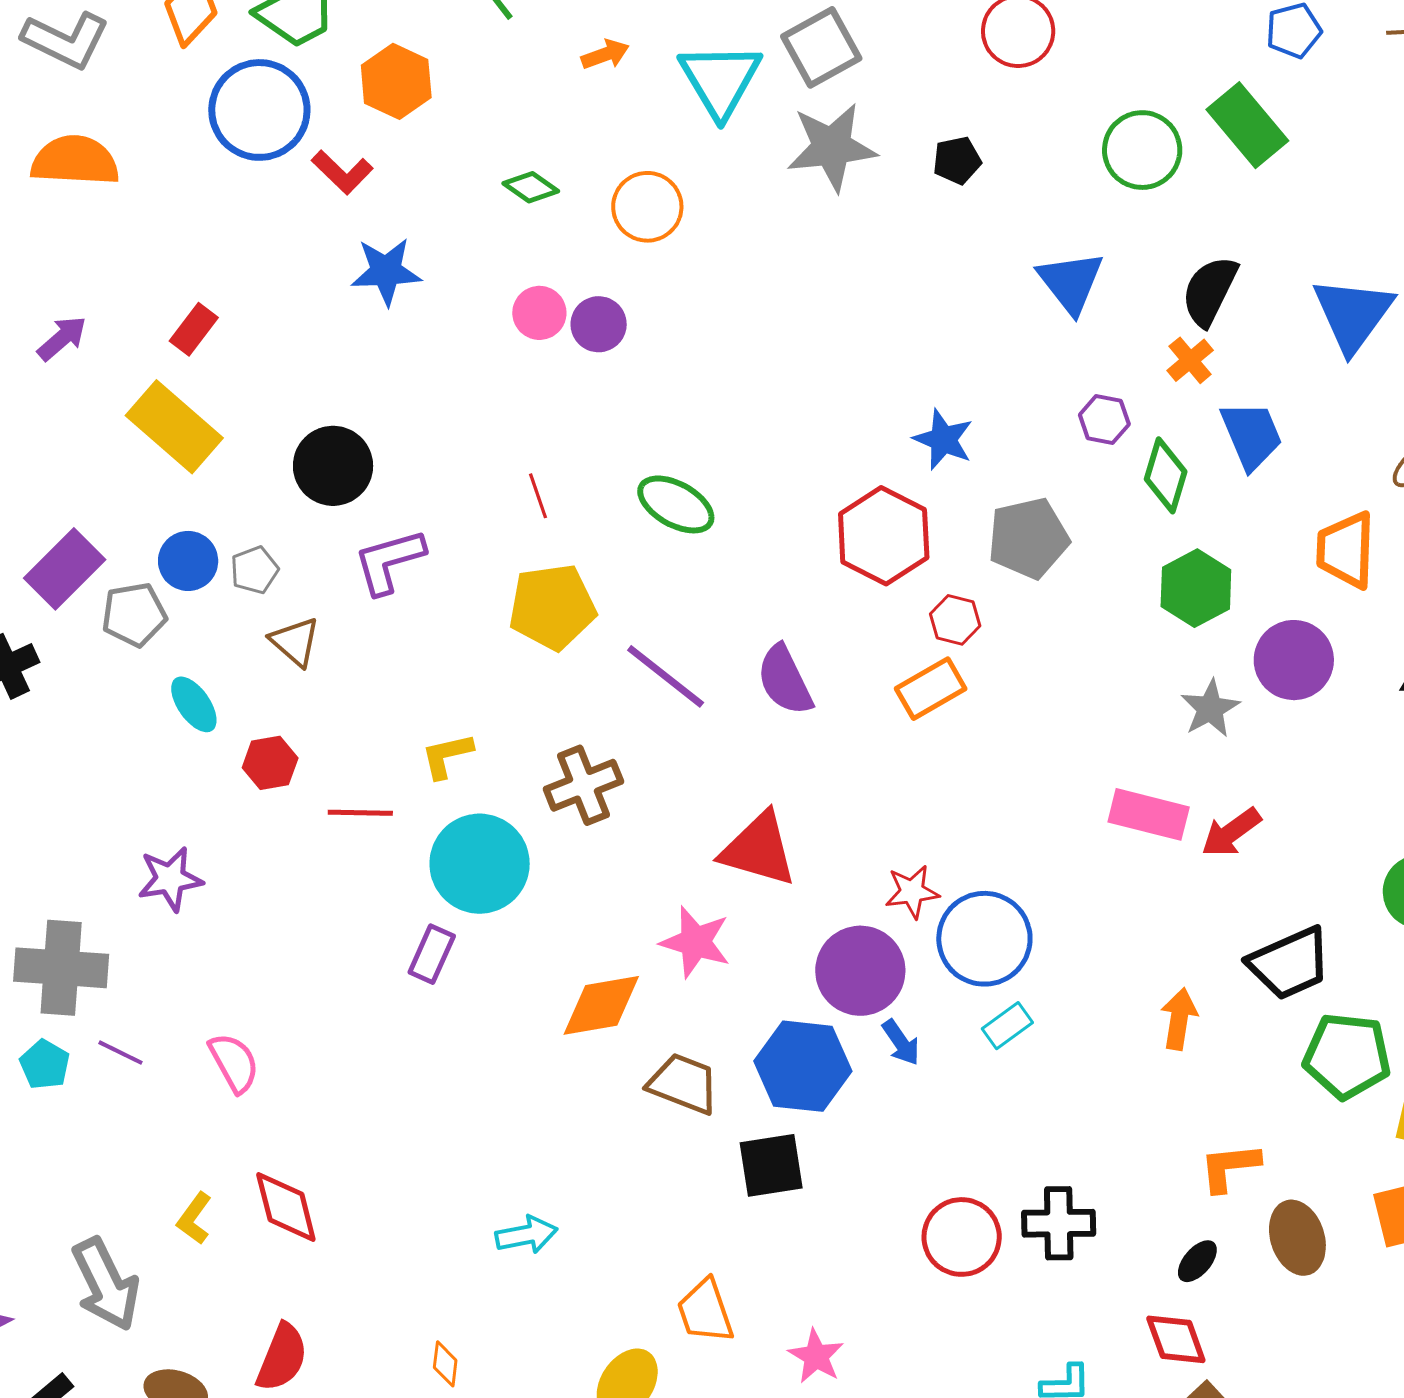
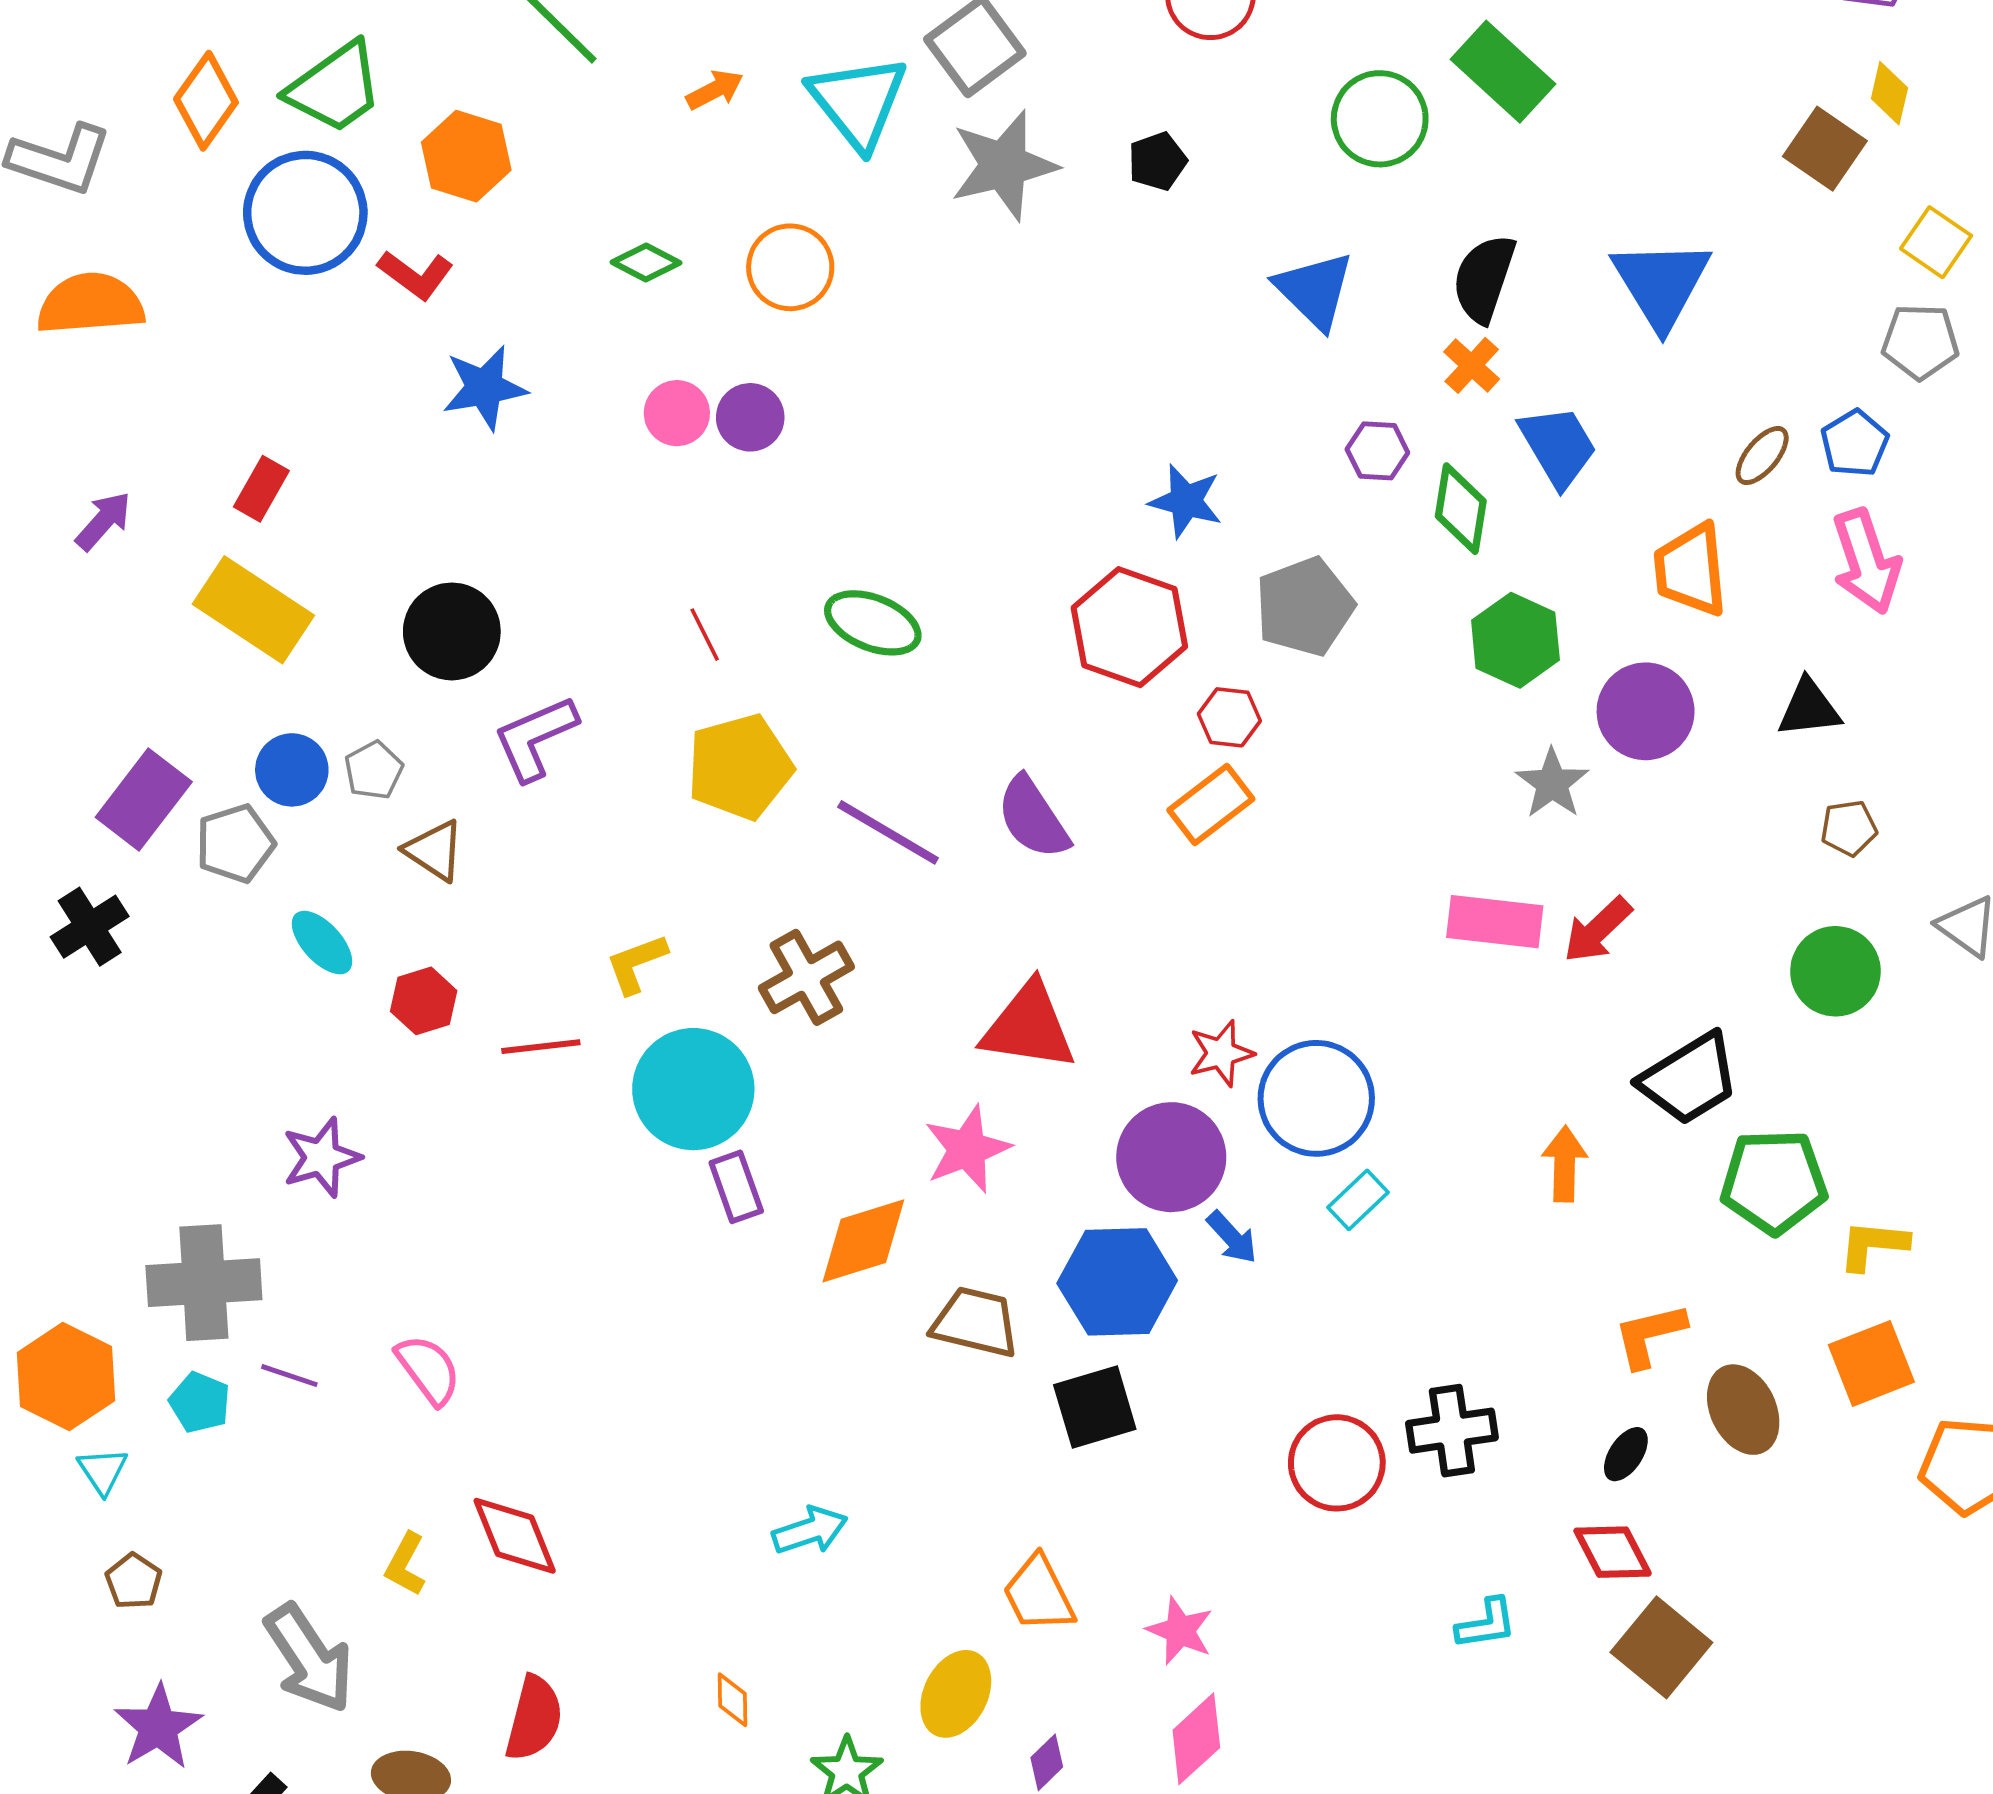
pink star: (695, 942) -> (967, 1149), turned -30
purple rectangle: (432, 954) -> (736, 1187), moved, turned -36

